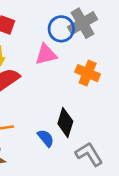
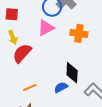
blue semicircle: (46, 138) -> (61, 87), turned -64

